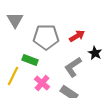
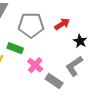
gray L-shape: (73, 67) -> (74, 66), moved
pink cross: (42, 83) -> (35, 65), moved

